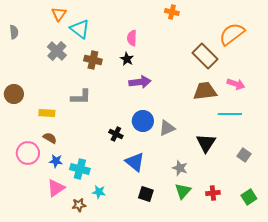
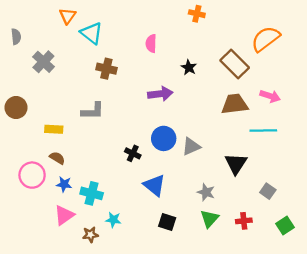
gray cross: (57, 51) -> (43, 62), moved
black star: (127, 59) -> (189, 67), moved
gray square: (244, 155) -> (268, 191), moved

